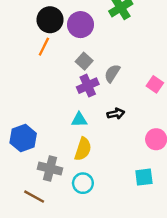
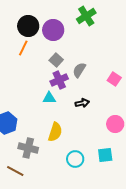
cyan triangle: (79, 120) -> (49, 98), moved
cyan circle: (83, 183) -> (75, 159), moved

